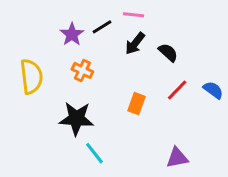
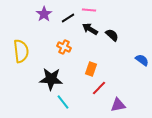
purple star: (72, 34) -> (44, 14), moved
black arrow: (135, 43) -> (90, 29), turned 84
orange cross: (82, 70) -> (64, 47), moved
red line: (177, 90) -> (99, 88), moved

